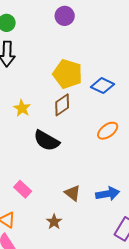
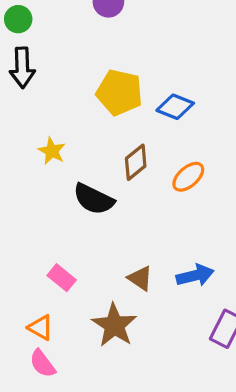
brown diamond: (62, 105) -> (136, 162), moved
brown star: (54, 222) -> (114, 325), size x1.8

